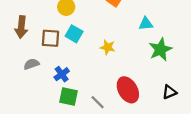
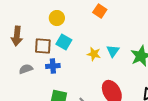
cyan triangle: (146, 24) -> (113, 51), moved, turned -48
blue cross: (62, 74) -> (53, 66), moved, turned 32

